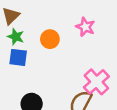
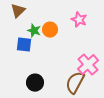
green star: (16, 37) -> (34, 31), moved

